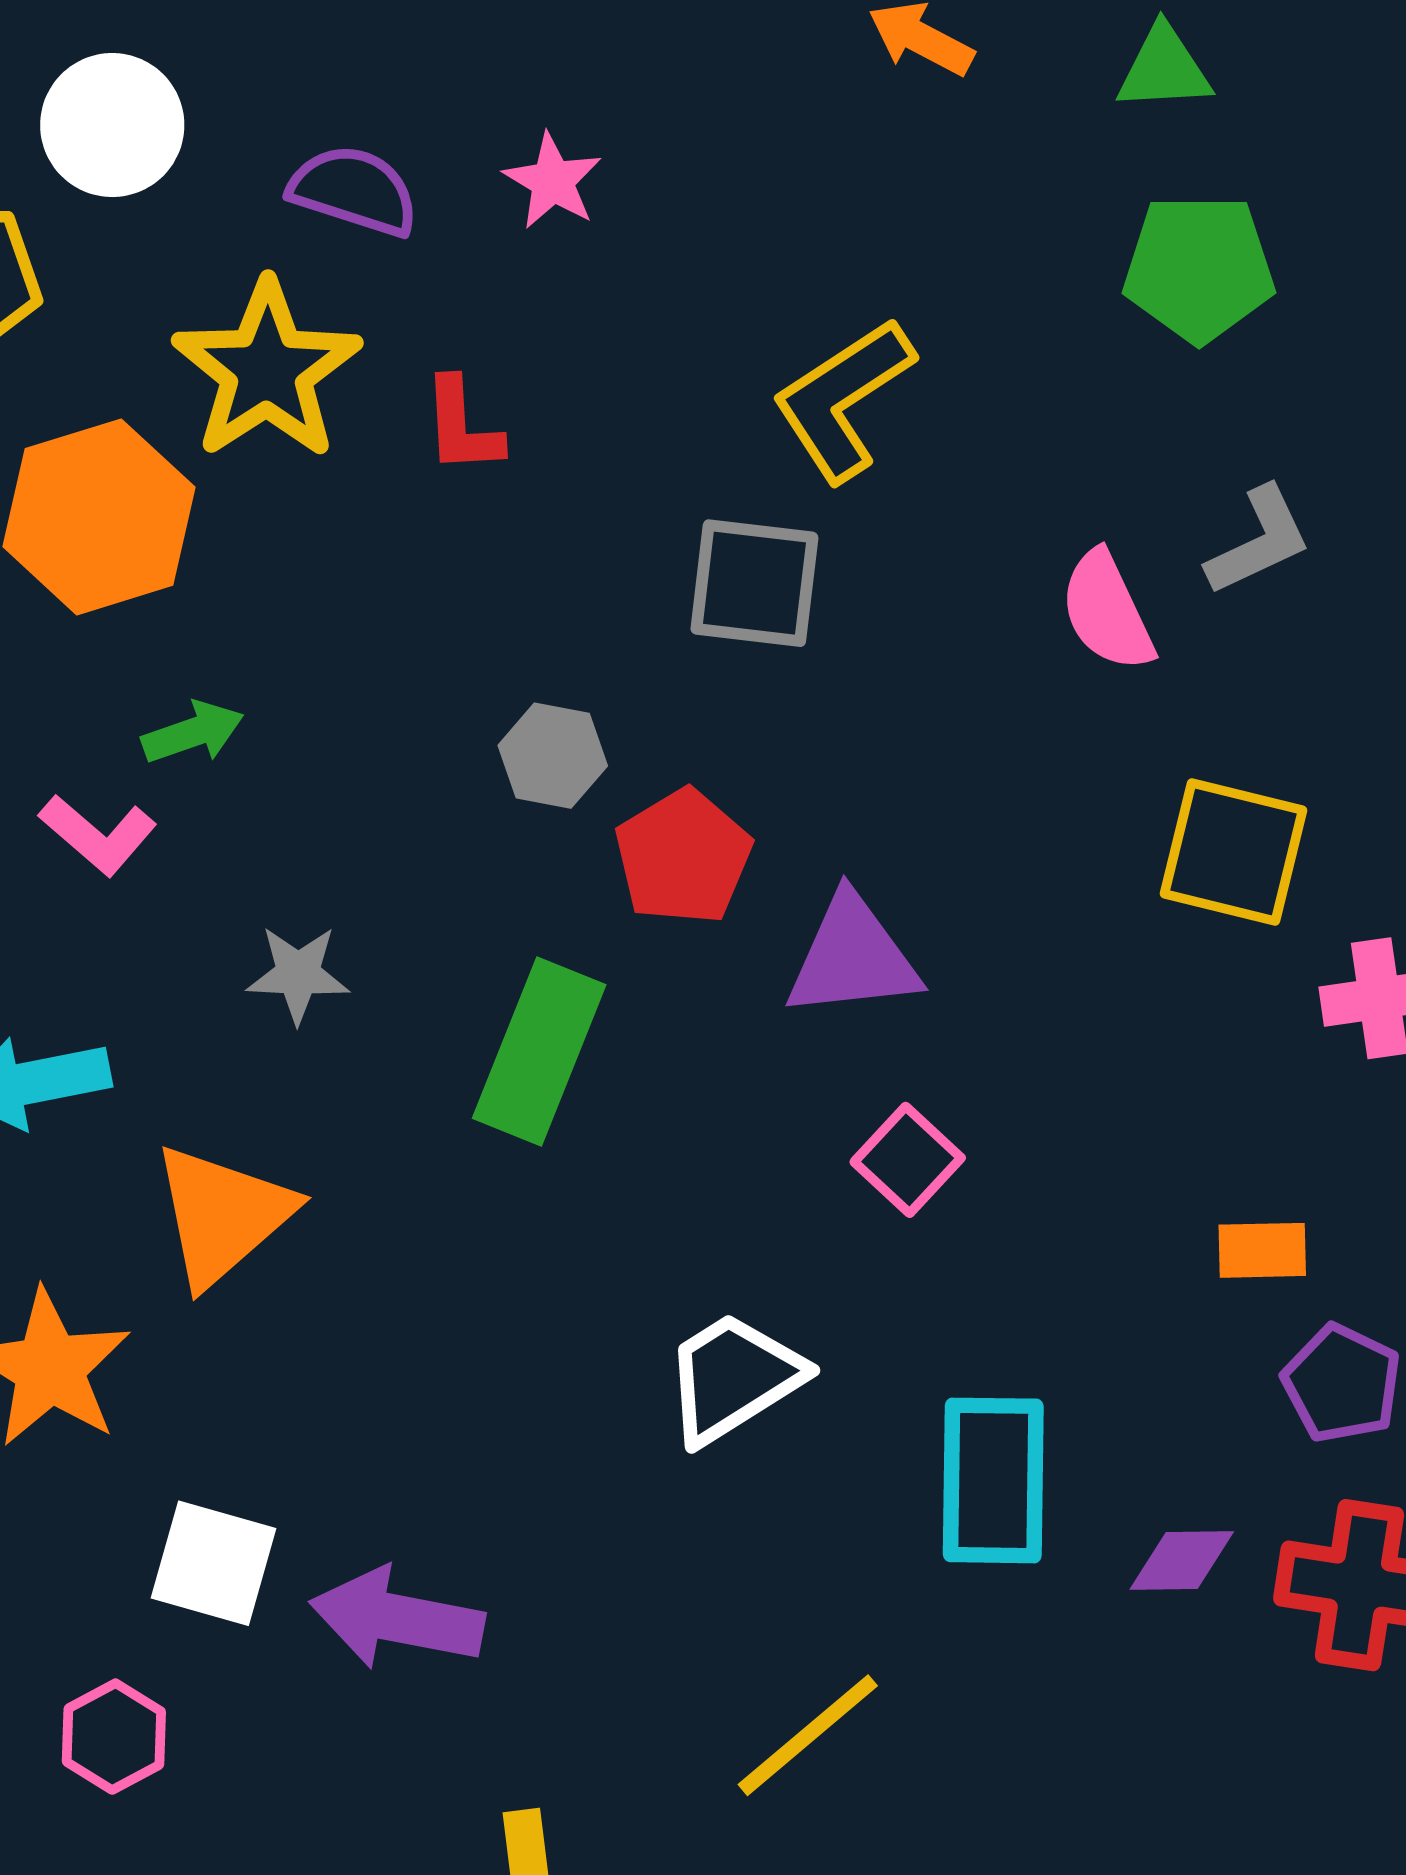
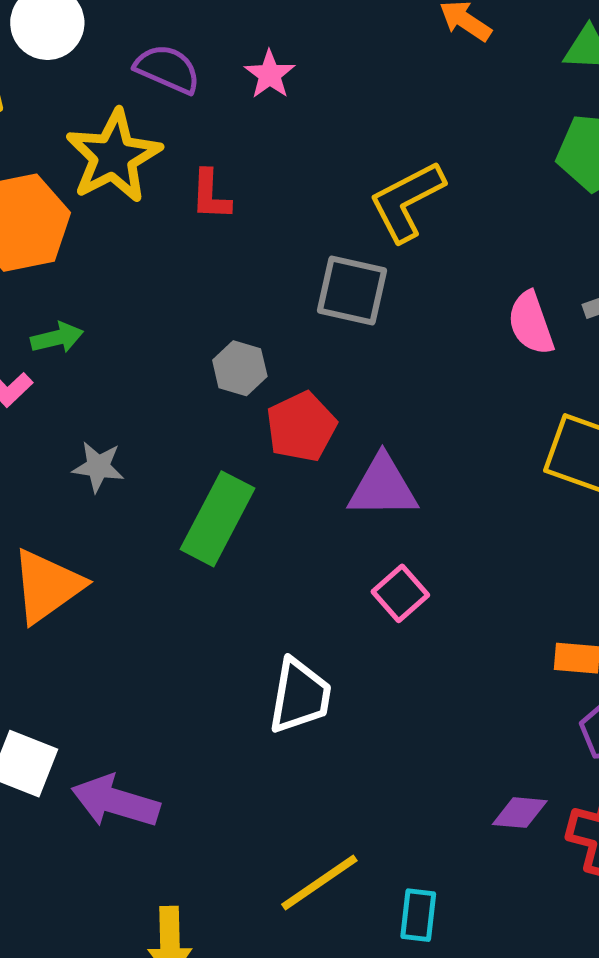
white trapezoid: (733, 1378) -> (300, 696), turned 126
cyan rectangle: (993, 1480) -> (418, 915), moved, size x0.6

